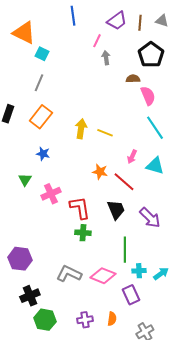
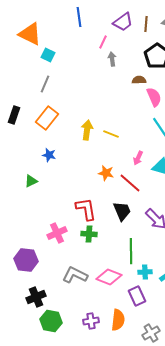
green triangle: (25, 180) -> (31, 181), turned 32
pink cross: (51, 194) -> (57, 233), moved
orange semicircle: (112, 319) -> (118, 320), size x1.5

